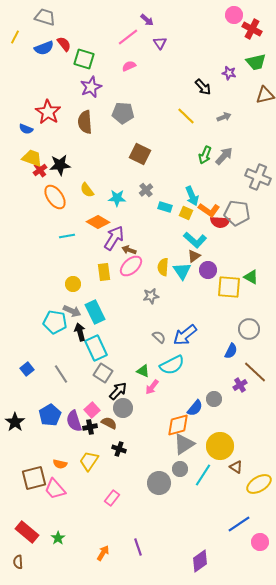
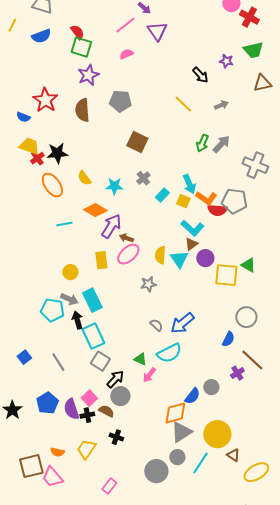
purple triangle: (160, 43) -> (157, 31), size x1.5
red semicircle: (64, 44) -> (77, 32), moved
cyan rectangle: (165, 207) -> (162, 195), turned -64

